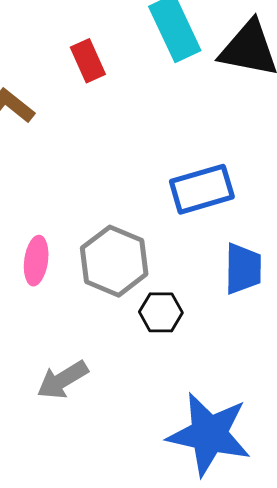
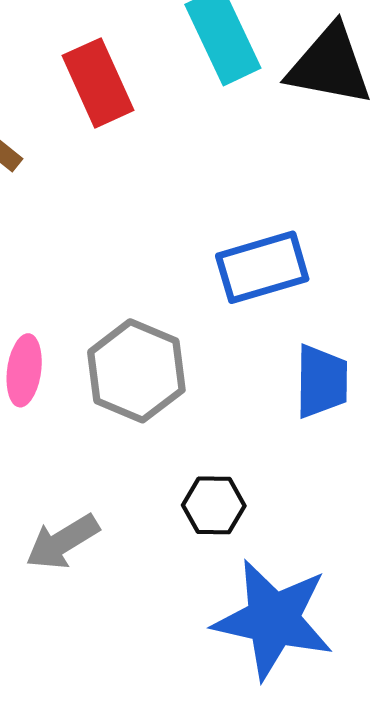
red rectangle: (88, 61) -> (98, 83), size x1.4
black hexagon: (161, 312) -> (214, 505), moved

